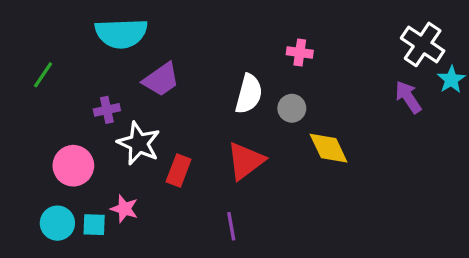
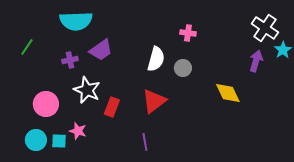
purple arrow: (408, 97) -> (256, 61), turned 50
purple cross: (107, 110) -> (70, 60), moved
yellow diamond: (329, 148) -> (228, 93), moved

